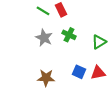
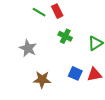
gray star: (44, 38) -> (28, 48), moved

